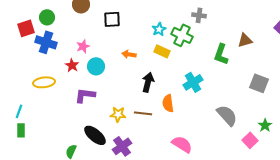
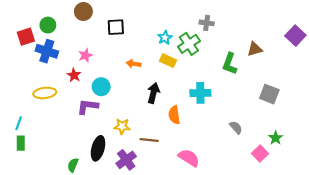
green cross: (182, 35) -> (189, 44), turned 30
cyan circle: (96, 66) -> (101, 87), moved
cyan cross: (193, 82) -> (200, 93), turned 30
brown line: (143, 113) -> (149, 140), moved
gray semicircle: (227, 115) -> (236, 127), size x0.6
black ellipse: (95, 135) -> (98, 148), turned 65

